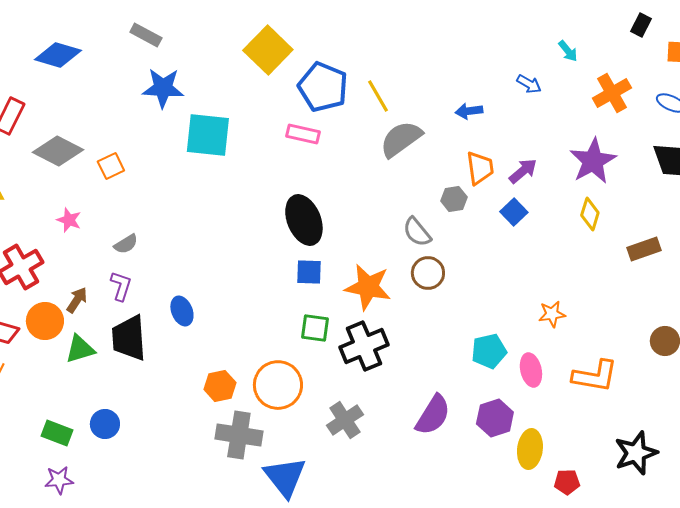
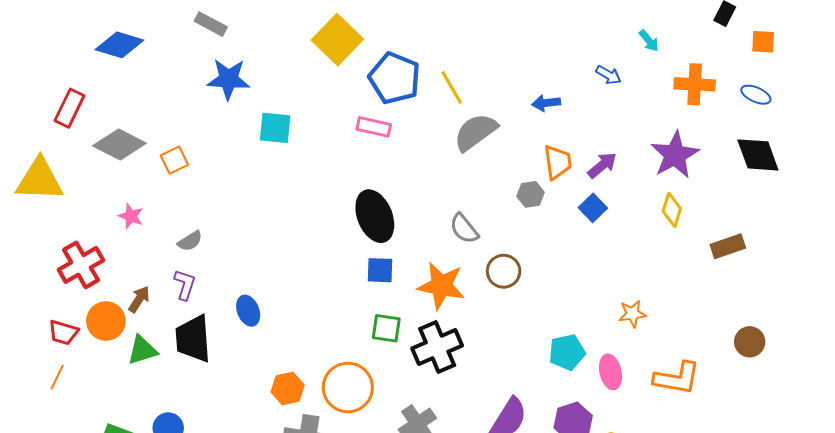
orange cross: (612, 93) -> (695, 84), turned 33
cyan square: (208, 135) -> (275, 128), size x0.7
gray semicircle: (417, 232) -> (464, 229), moved

